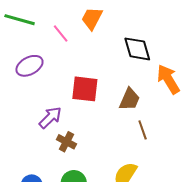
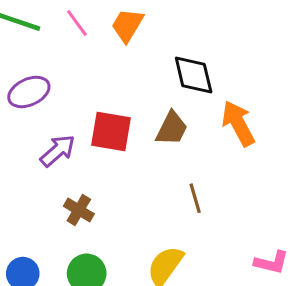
pink line: (61, 34) -> (77, 23), moved
brown trapezoid: (130, 99) -> (172, 128), moved
purple arrow: (50, 118) -> (58, 151), moved

